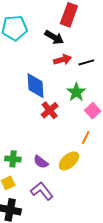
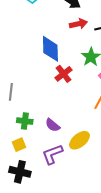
yellow ellipse: (69, 161) -> (79, 140), moved
purple L-shape: (42, 191) -> (52, 154), turned -75

